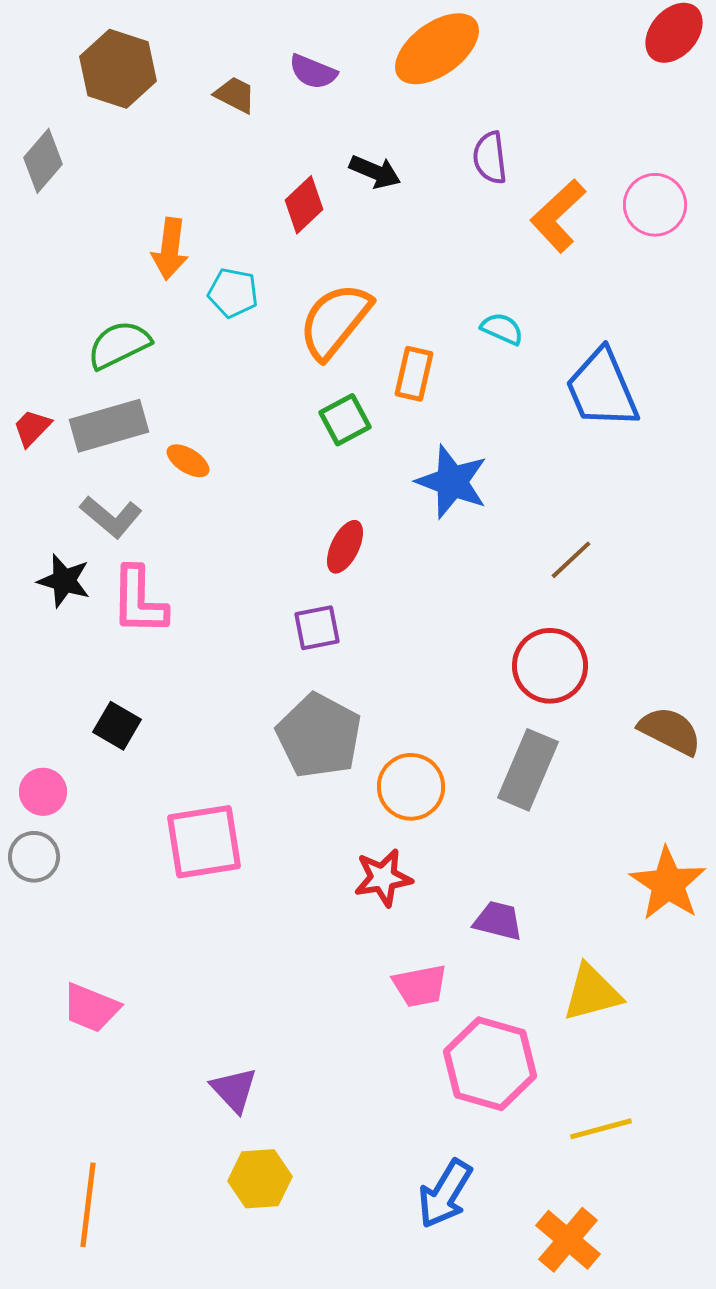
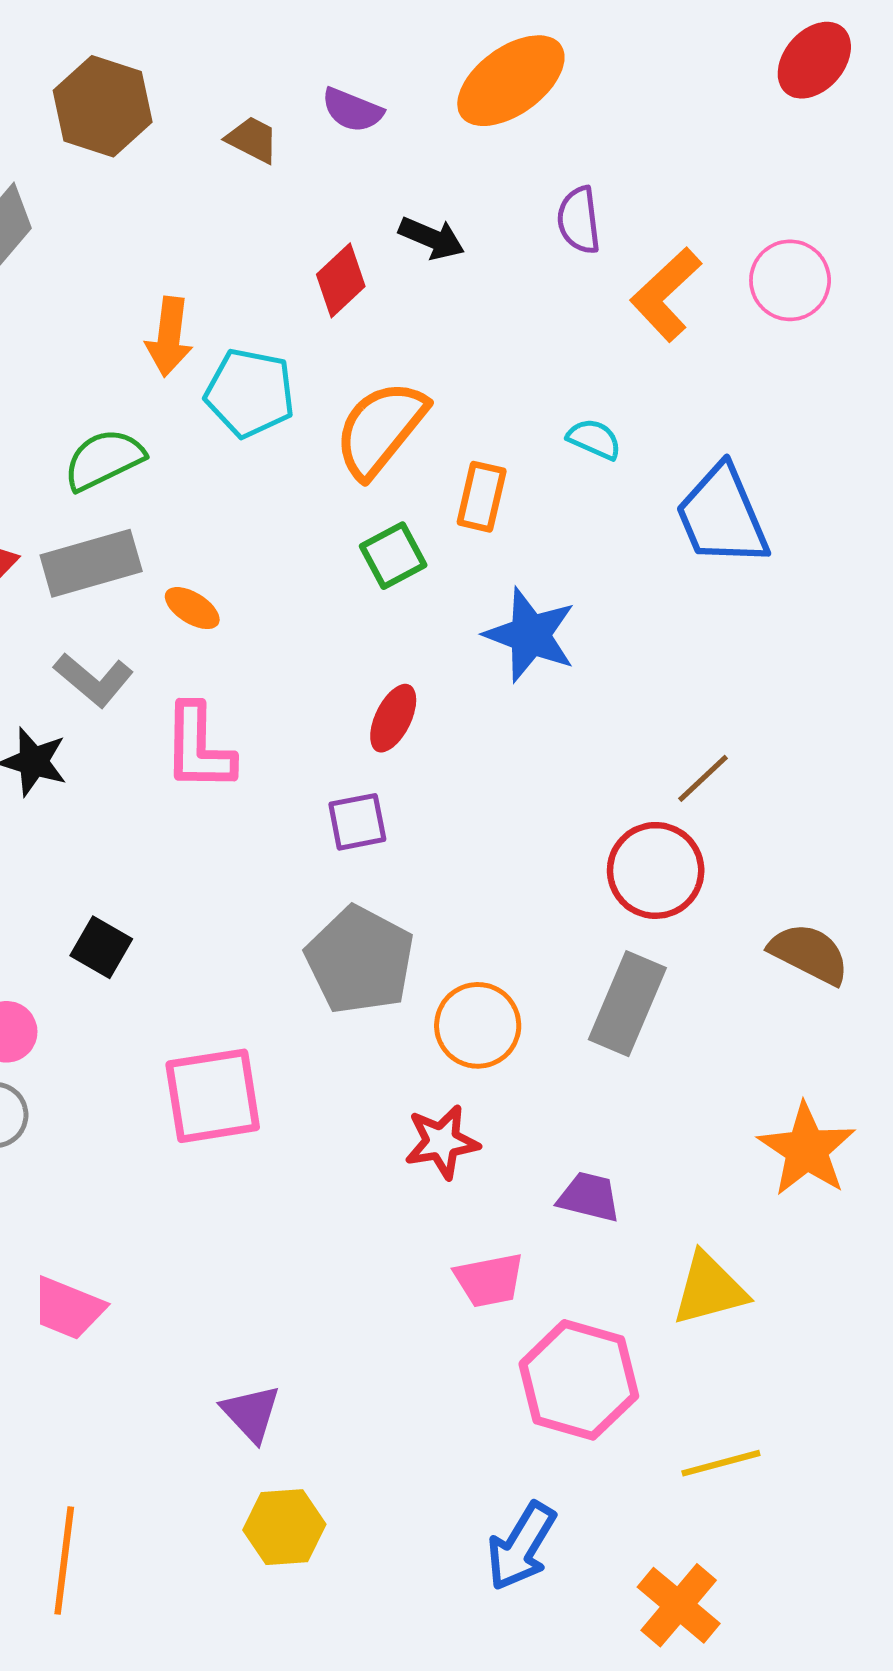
cyan pentagon: (233, 293) -> (250, 393), size x1.4
brown line: (571, 560) -> (703, 778), moved
pink L-shape: (139, 601) -> (199, 748), moved

